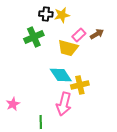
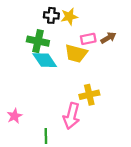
pink rectangle: (79, 35) -> (88, 39), turned 32
green cross: (34, 37) -> (38, 41), turned 36
cyan diamond: (61, 75) -> (45, 60), moved

